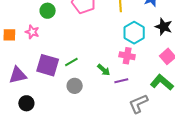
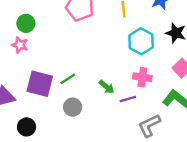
green circle: (48, 11) -> (26, 23), moved
pink cross: (127, 56) -> (142, 77), moved
black circle: (26, 103) -> (27, 127), moved

